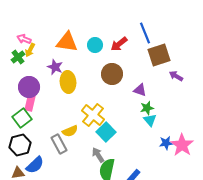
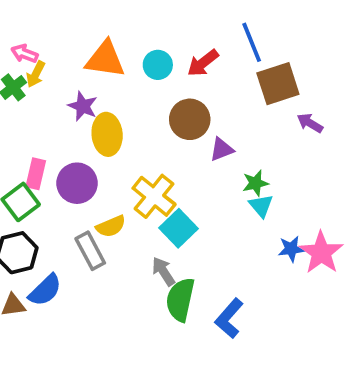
purple circle: (29, 87) -> (77, 183), moved
purple triangle: (140, 90) -> (222, 149), moved, turned -40

